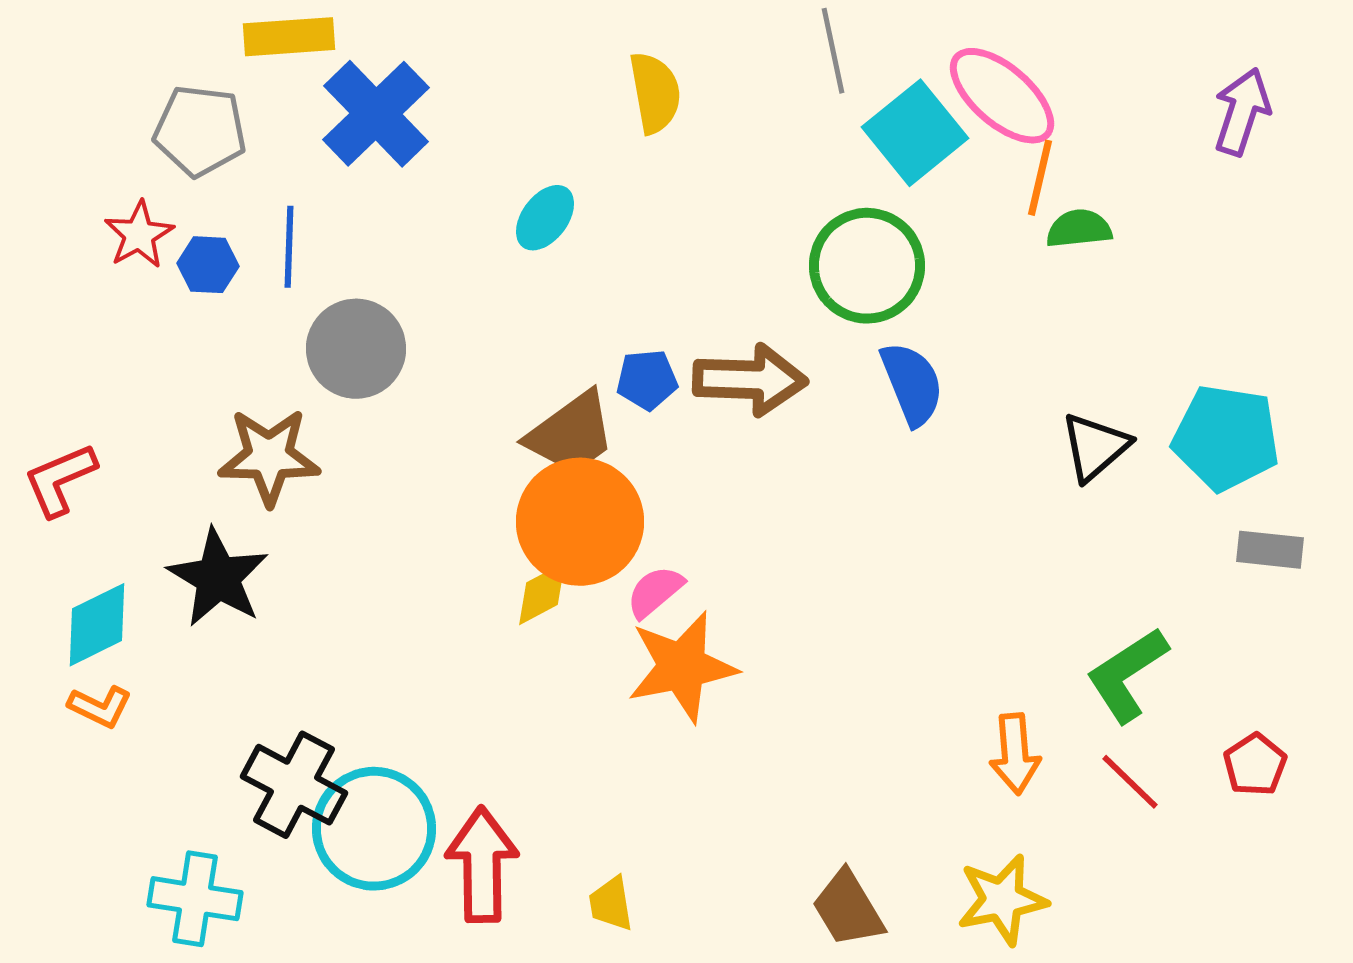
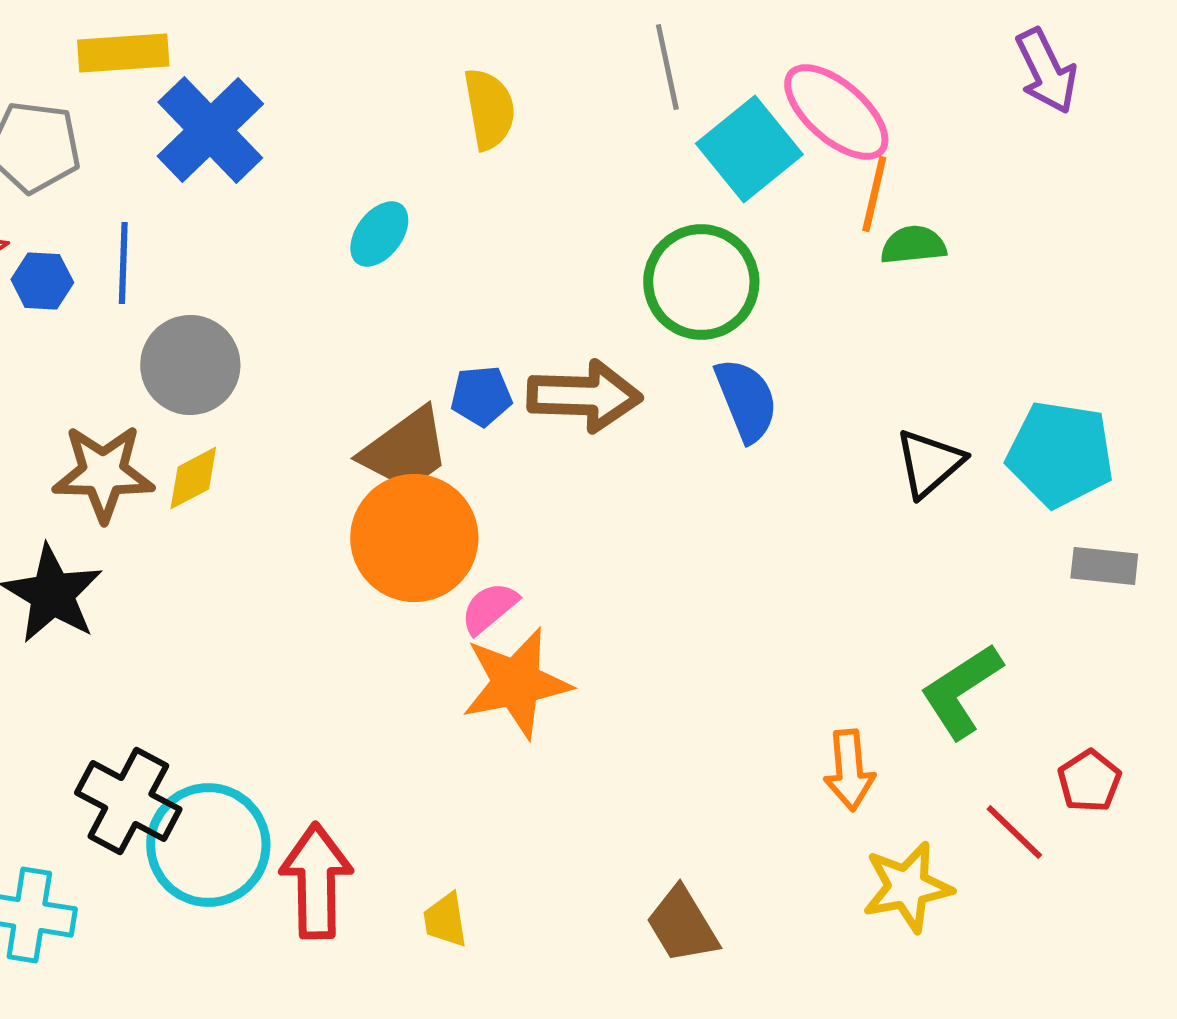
purple arrow: (1242, 112) -> (1046, 71), moved, turned 136
yellow diamond: (542, 594) -> (193, 478), moved
red line: (1130, 782) -> (1014, 832), moved
yellow star: (1002, 900) -> (907, 887), moved

